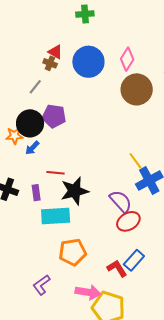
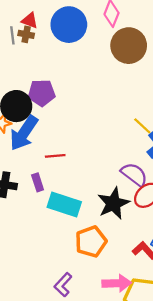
gray line: (35, 87) -> (12, 35), moved, turned -35
blue arrow: (32, 148) -> (24, 133), size x2.0
black star: (75, 191) -> (113, 203), moved
cyan rectangle: (56, 216) -> (64, 205), turned 32

